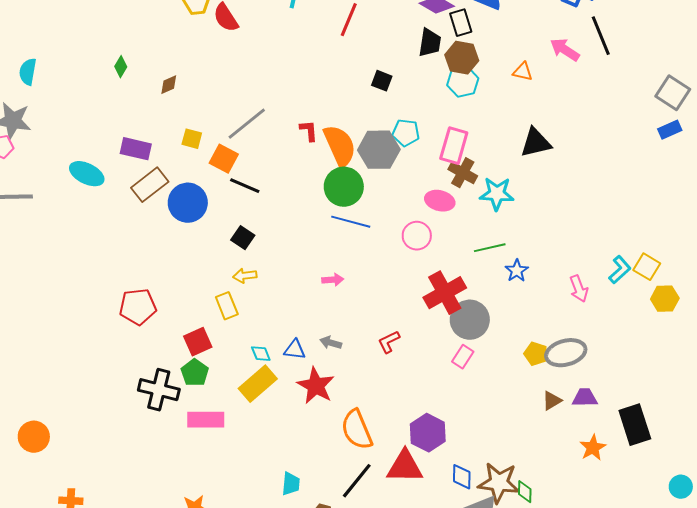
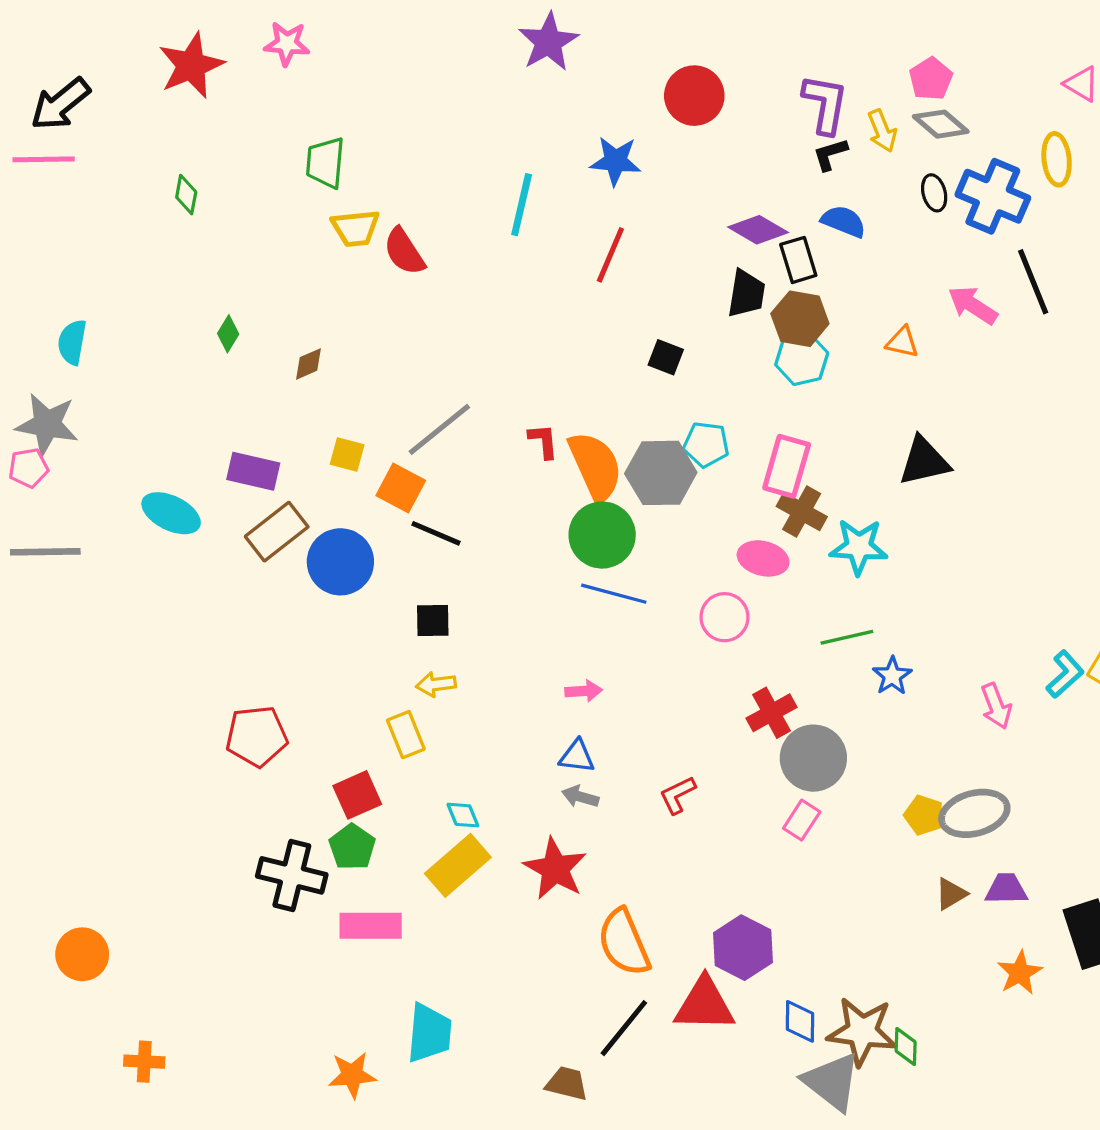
black square: (243, 238) -> (433, 621), turned -35
red cross: (445, 293) -> (771, 713), size x0.7
blue triangle: (295, 350) -> (577, 756), moved
cyan trapezoid: (291, 484) -> (429, 1033), moved, size x1.5

